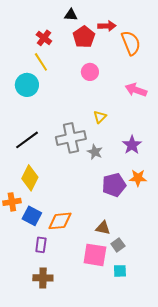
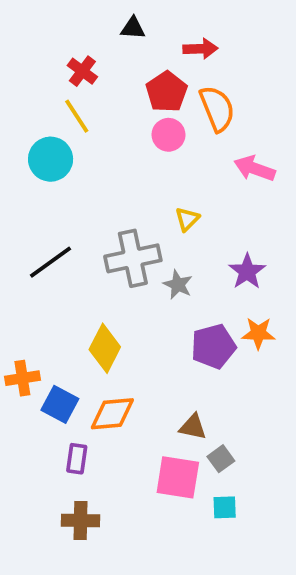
red pentagon: (84, 37) -> (167, 92), moved
orange semicircle: (131, 43) -> (217, 109), moved
yellow diamond: (30, 178) -> (105, 348), moved

